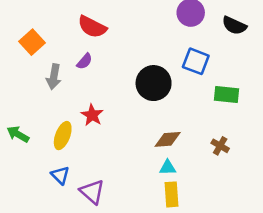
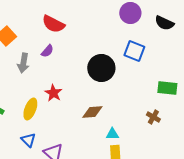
green rectangle: (227, 95) -> (167, 88), moved
brown diamond: (168, 139) -> (92, 112), moved

